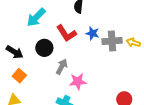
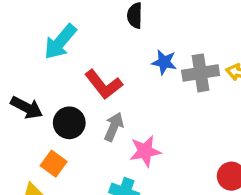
red L-shape: (66, 33) -> (104, 84), moved
black circle: (44, 48) -> (69, 123), moved
orange square: (19, 76) -> (54, 164), moved

